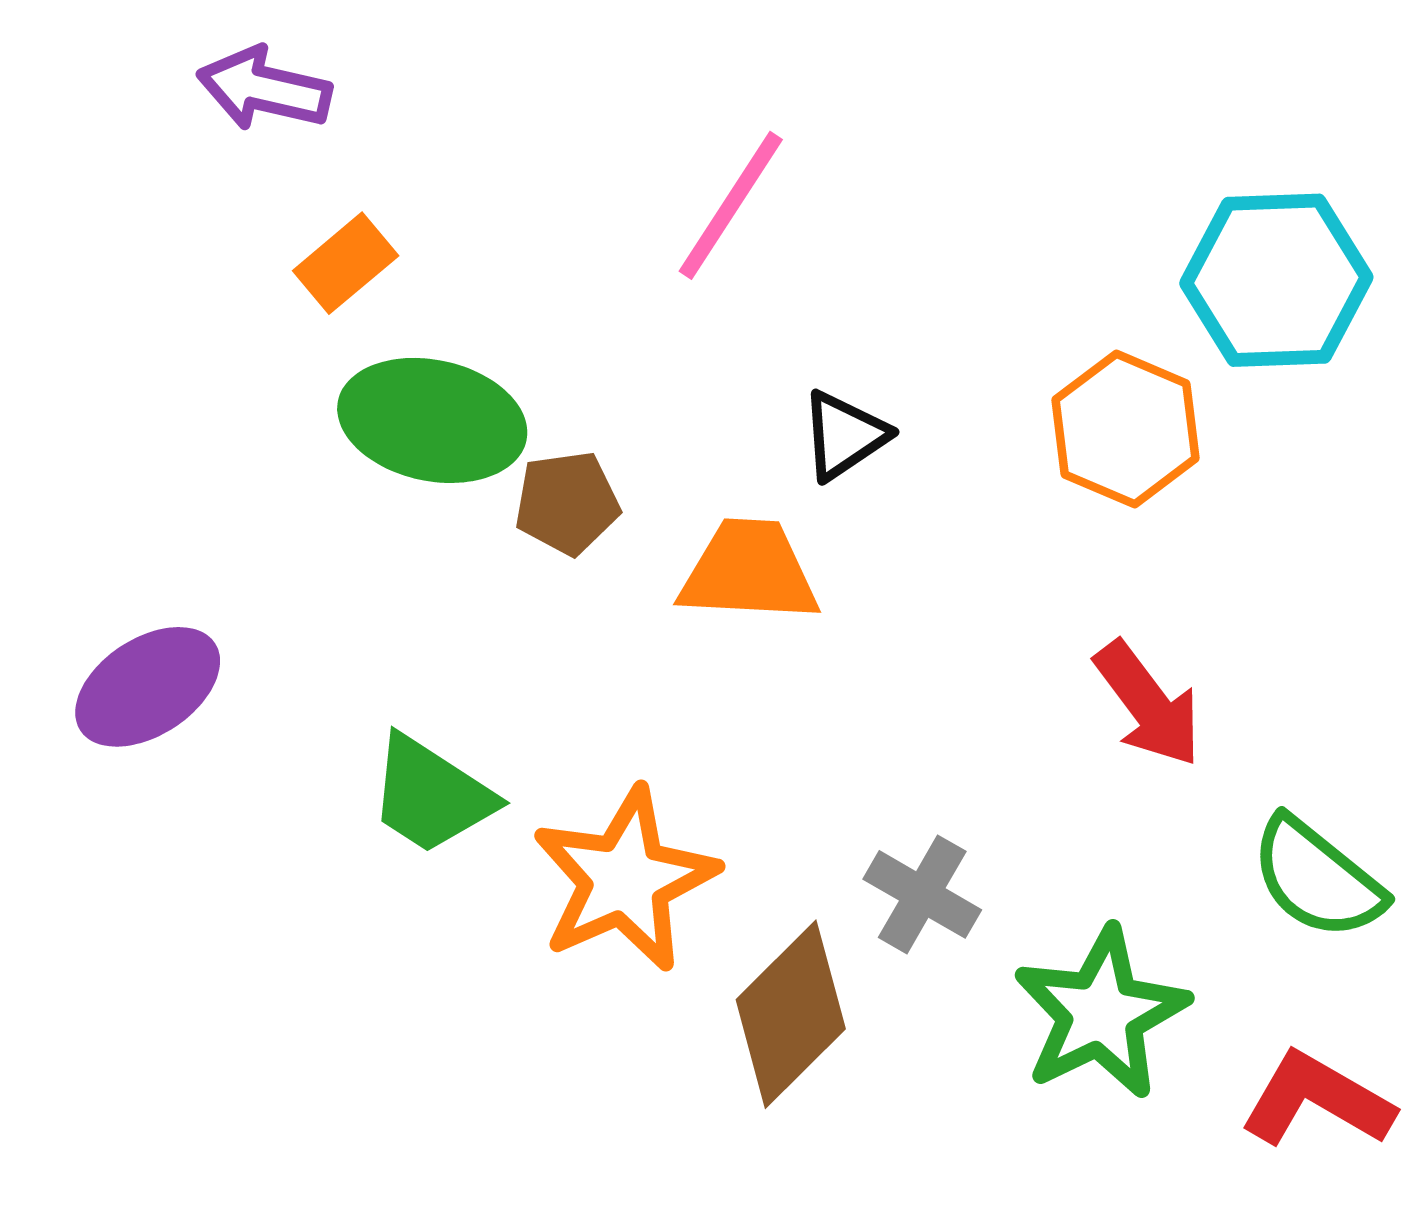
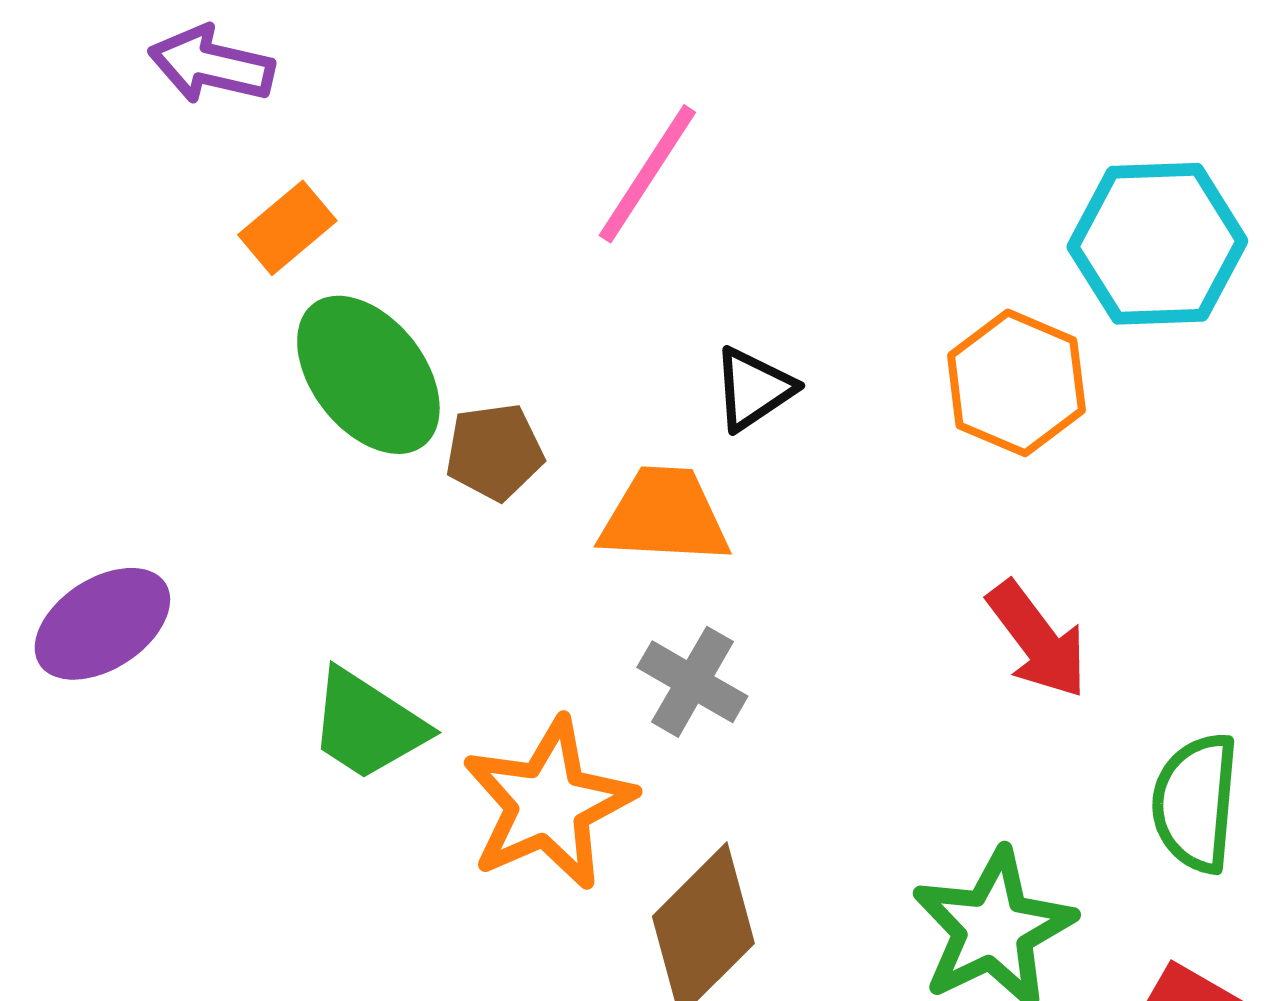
green ellipse: (432, 420) -> (368, 375), turned 40
green semicircle: (1317, 878) -> (1195, 803), turned 56
gray cross: (922, 894) -> (692, 682), moved

